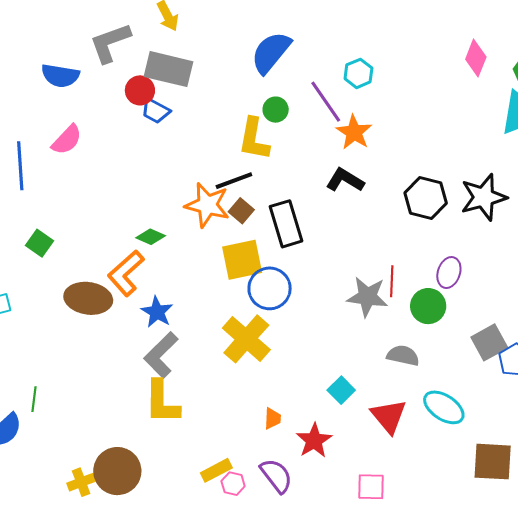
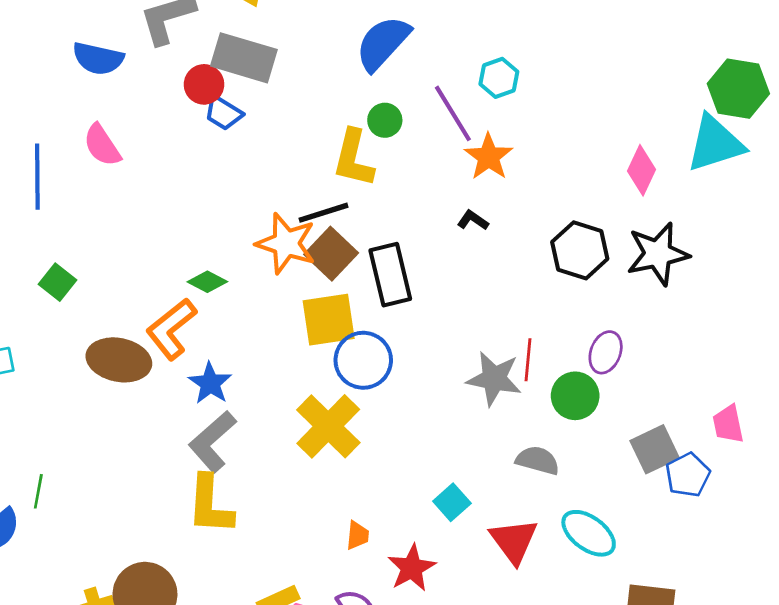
pink diamond: (476, 58) -> (641, 170), moved
pink semicircle: (67, 140) -> (102, 145), turned 100
black L-shape: (345, 180) -> (473, 220), size x0.6
brown square: (241, 211) -> (331, 254), size x1.5

